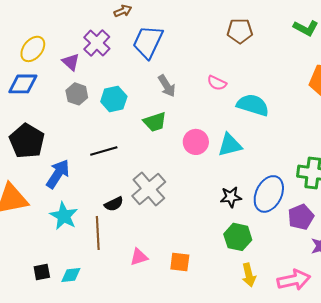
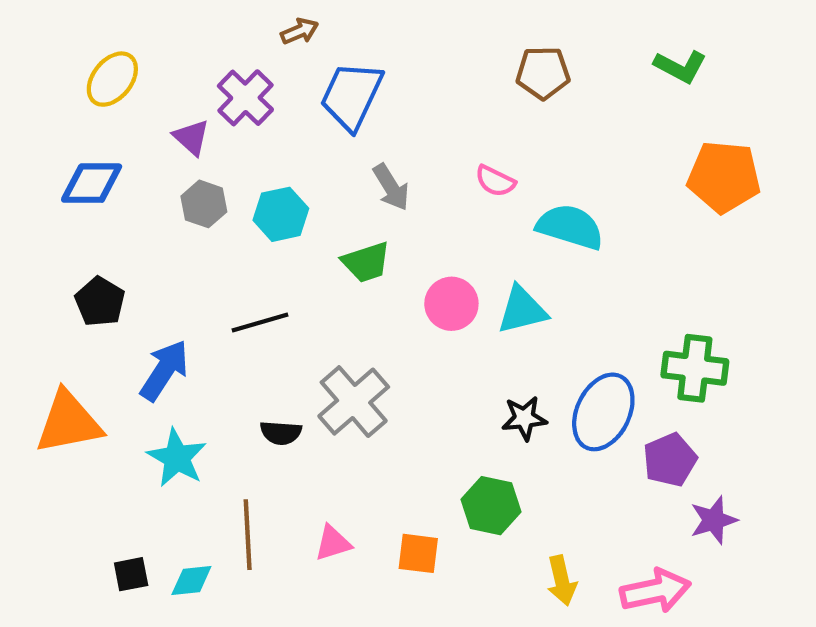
yellow ellipse: (33, 49) -> (112, 79), moved
black pentagon: (27, 141) -> (100, 302), size x0.7
black semicircle: (114, 204) -> (281, 433), turned 30
brown line: (98, 233) -> (248, 535), moved
green hexagon: (238, 237) -> (491, 506), moved

